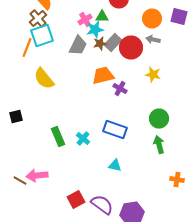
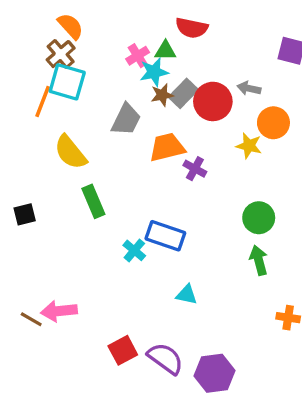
orange circle: (152, 18) -> (273, 123), moved
cyan square: (42, 36) -> (67, 82), turned 35
gray trapezoid: (78, 46) -> (126, 119), moved
blue rectangle: (115, 130) -> (165, 236), moved
green rectangle: (58, 136) -> (93, 201), moved

